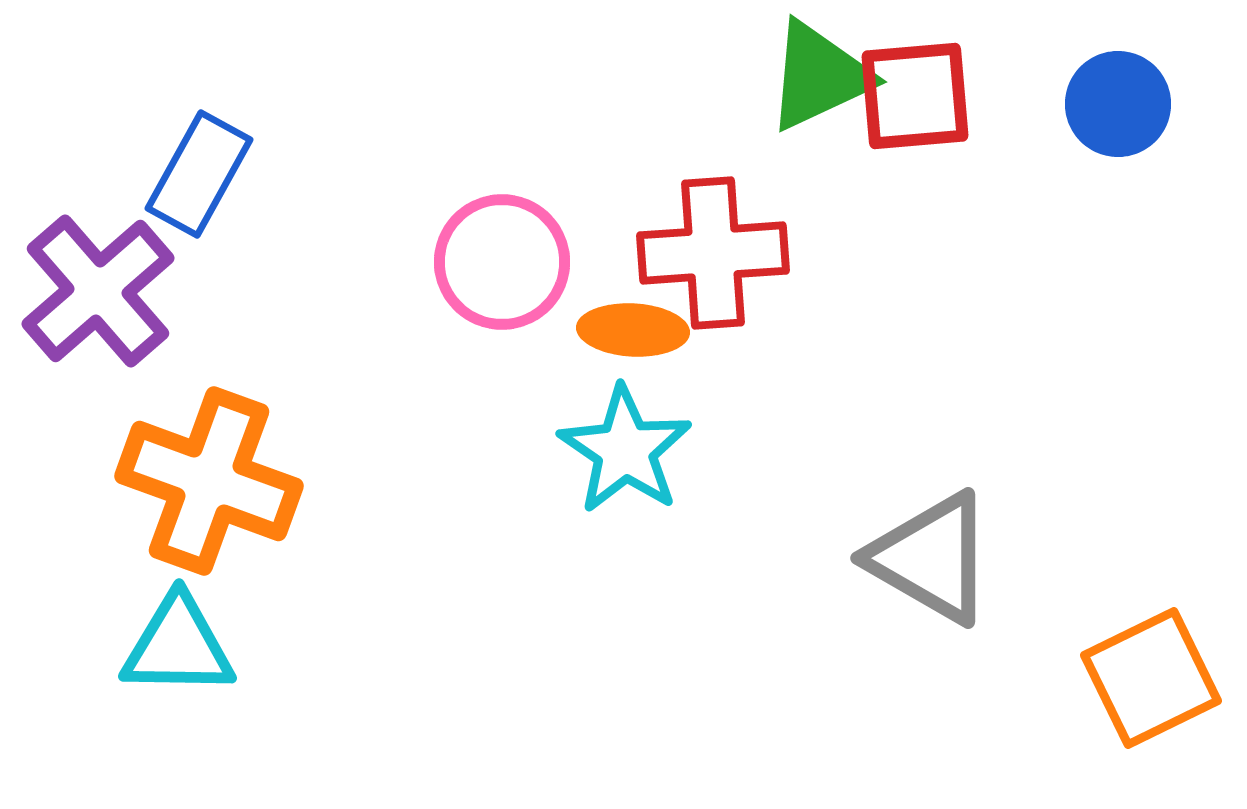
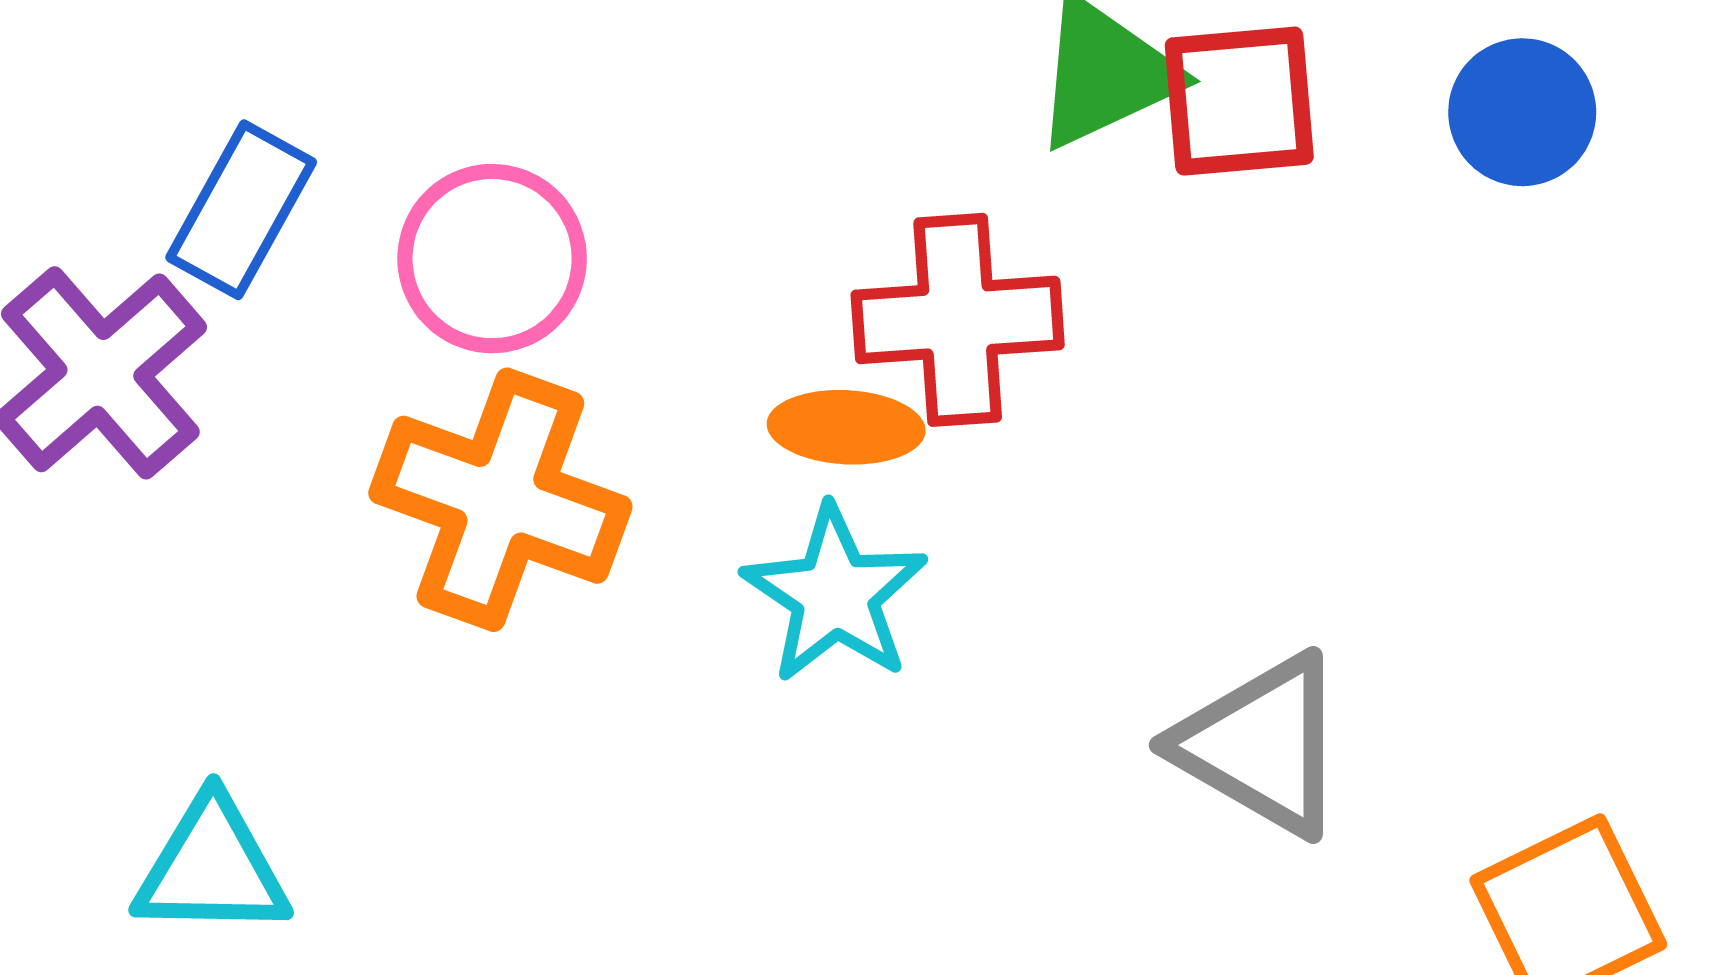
pink circle: (502, 262) -> (492, 259), moved
orange cross: (209, 481) -> (500, 500), moved

